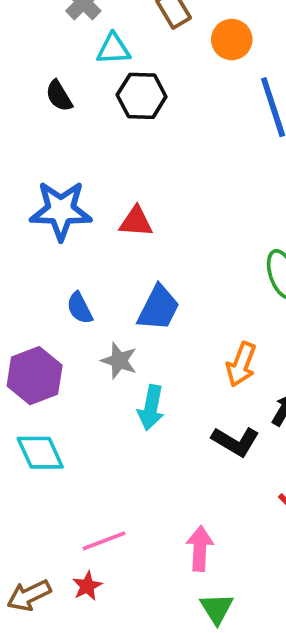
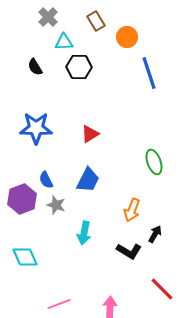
red triangle: (136, 222) -> (90, 134), moved, turned -36
gray star: (119, 361) -> (56, 205), moved
purple hexagon: (35, 376) -> (22, 199), moved

